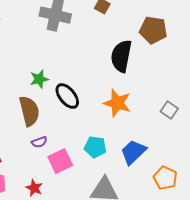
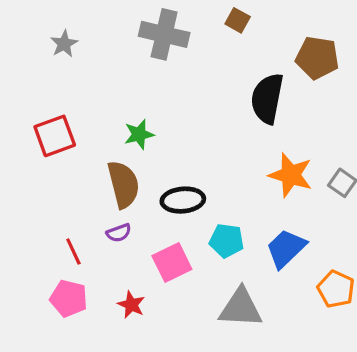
black ellipse: (67, 96) -> (183, 200), moved, turned -56
orange star: (117, 103) -> (291, 175), moved
purple semicircle: (39, 142) -> (119, 233), moved

